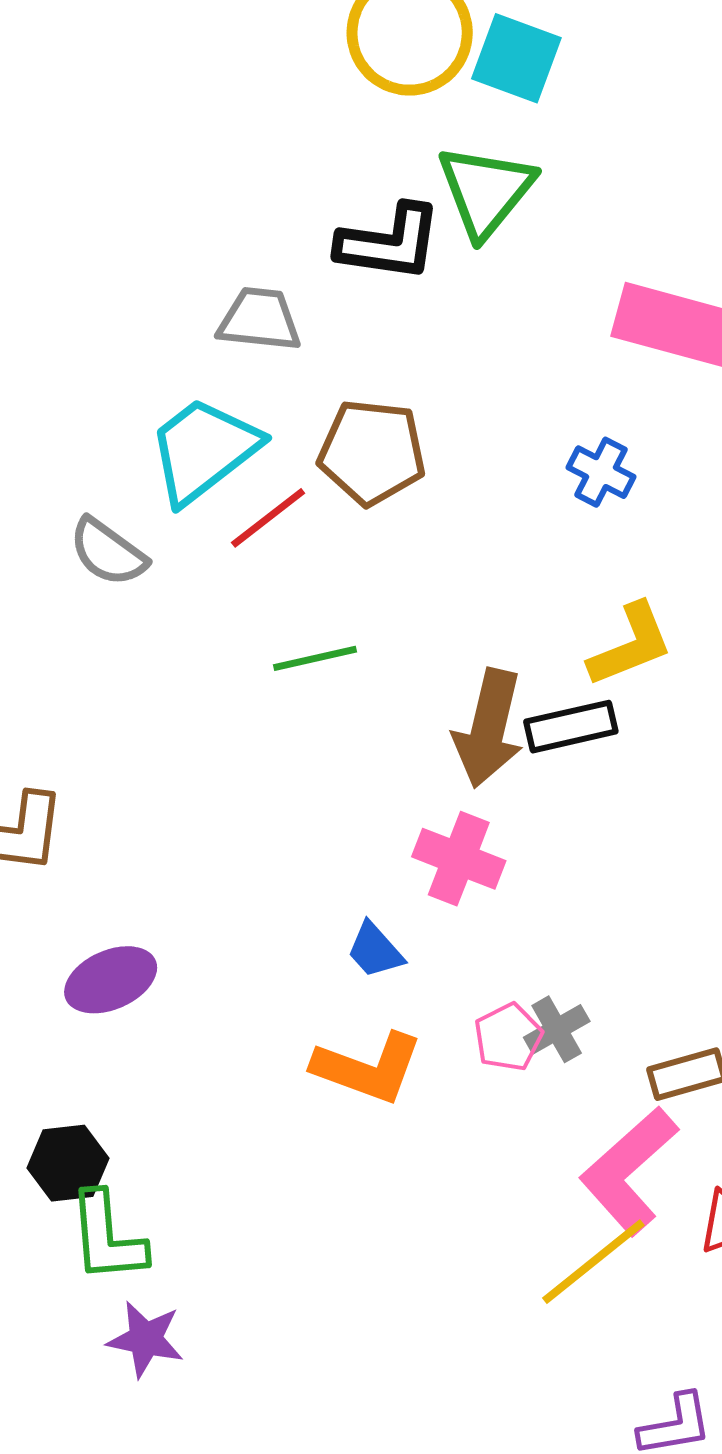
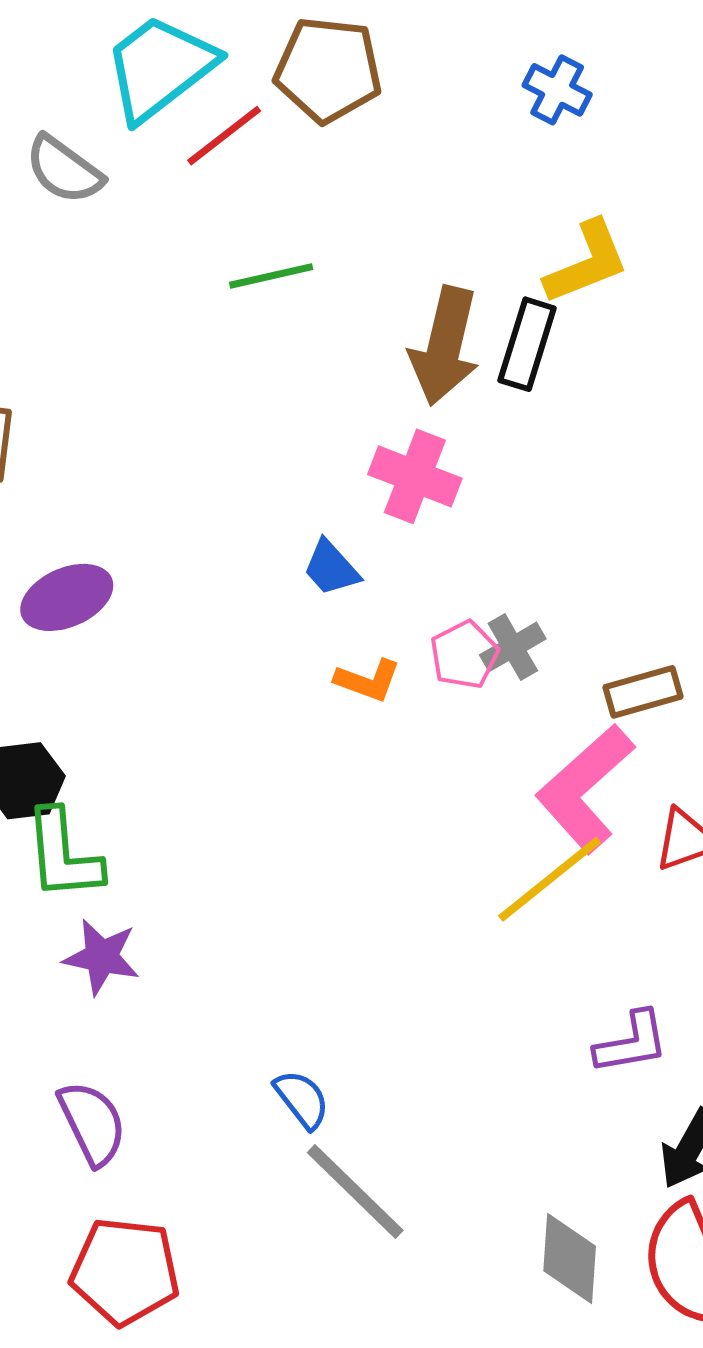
black rectangle: (571, 727) -> (527, 344), turned -60
orange L-shape: (368, 1068) -> (368, 680), moved, size x0.6

